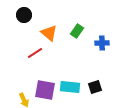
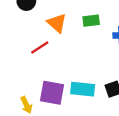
green rectangle: (77, 31) -> (91, 21), turned 48

